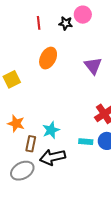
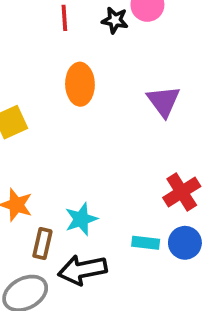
orange ellipse: (48, 58) -> (80, 84), turned -30

